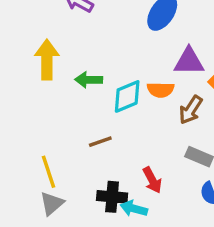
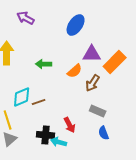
green arrow: (89, 80) -> (44, 64), moved
orange semicircle: (161, 90) -> (75, 71), turned -42
cyan diamond: (127, 96) -> (22, 97), moved

